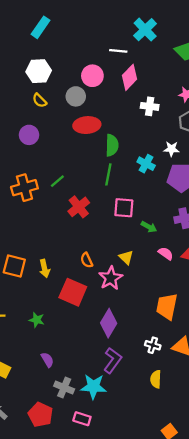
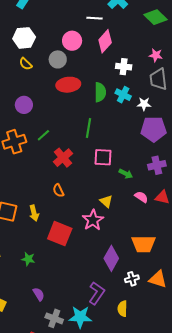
purple circle: (29, 135) -> (24, 105), moved
green semicircle: (112, 145) -> (100, 92), moved
cyan cross: (146, 164) -> (123, 95), moved
orange semicircle: (87, 260) -> (58, 191), moved
orange trapezoid: (167, 306) -> (144, 244), turned -100
purple diamond: (109, 323) -> (111, 258), moved
white cross: (153, 345) -> (132, 279), turned -32
yellow semicircle: (156, 379) -> (122, 309), moved

